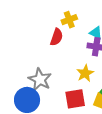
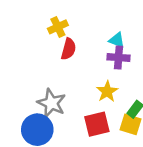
yellow cross: (69, 20) -> (58, 27), moved

